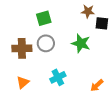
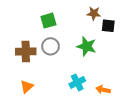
cyan cross: (58, 77) -> (77, 82), moved
orange arrow: (97, 85) -> (103, 90), turned 56

